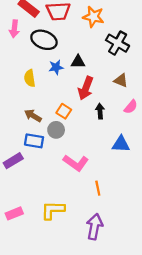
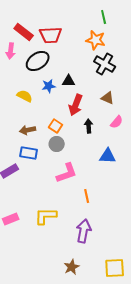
orange star: (93, 17) -> (96, 40), moved
black ellipse: (44, 40) -> (38, 61), turned -55
yellow semicircle: (30, 78) -> (25, 96), turned 126
brown arrow: (33, 116) -> (28, 130), turned -42
gray circle: (56, 130) -> (57, 144), moved
pink L-shape: (76, 163) -> (67, 173), turned -55

